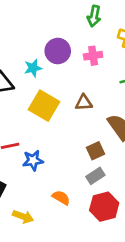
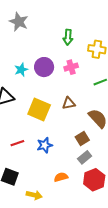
cyan star: (33, 68) -> (21, 70), moved
blue star: (33, 160) -> (45, 145), moved
orange semicircle: (61, 198) -> (61, 177), turned -40

